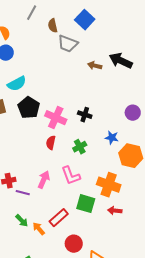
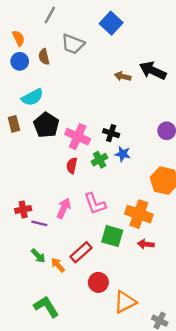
brown semicircle: (53, 26) -> (44, 57), moved
gray trapezoid: (68, 44) -> (73, 44), moved
blue star: (112, 138) -> (123, 154), moved
green cross: (80, 147) -> (100, 160), moved

